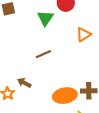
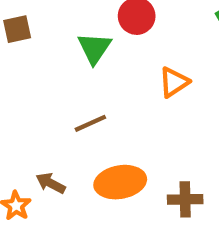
orange ellipse: (65, 96) -> (120, 182), moved

